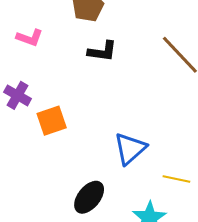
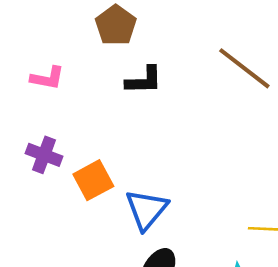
blue triangle: (130, 149) -> (146, 209), moved

